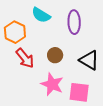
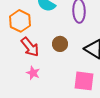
pink star: (52, 84) -> (33, 73), moved, size x0.6

